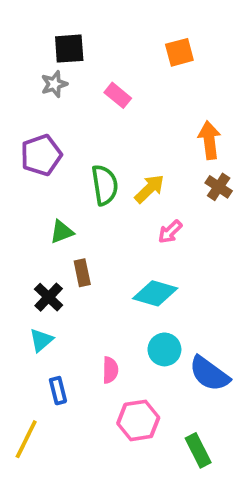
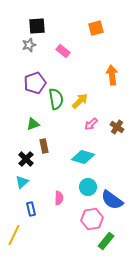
purple pentagon: (41, 155) -> (35, 83), moved
brown cross: (219, 187) -> (117, 127), moved
pink hexagon: (138, 420) -> (92, 219), moved
green rectangle: (198, 450) -> (106, 241), turned 66

